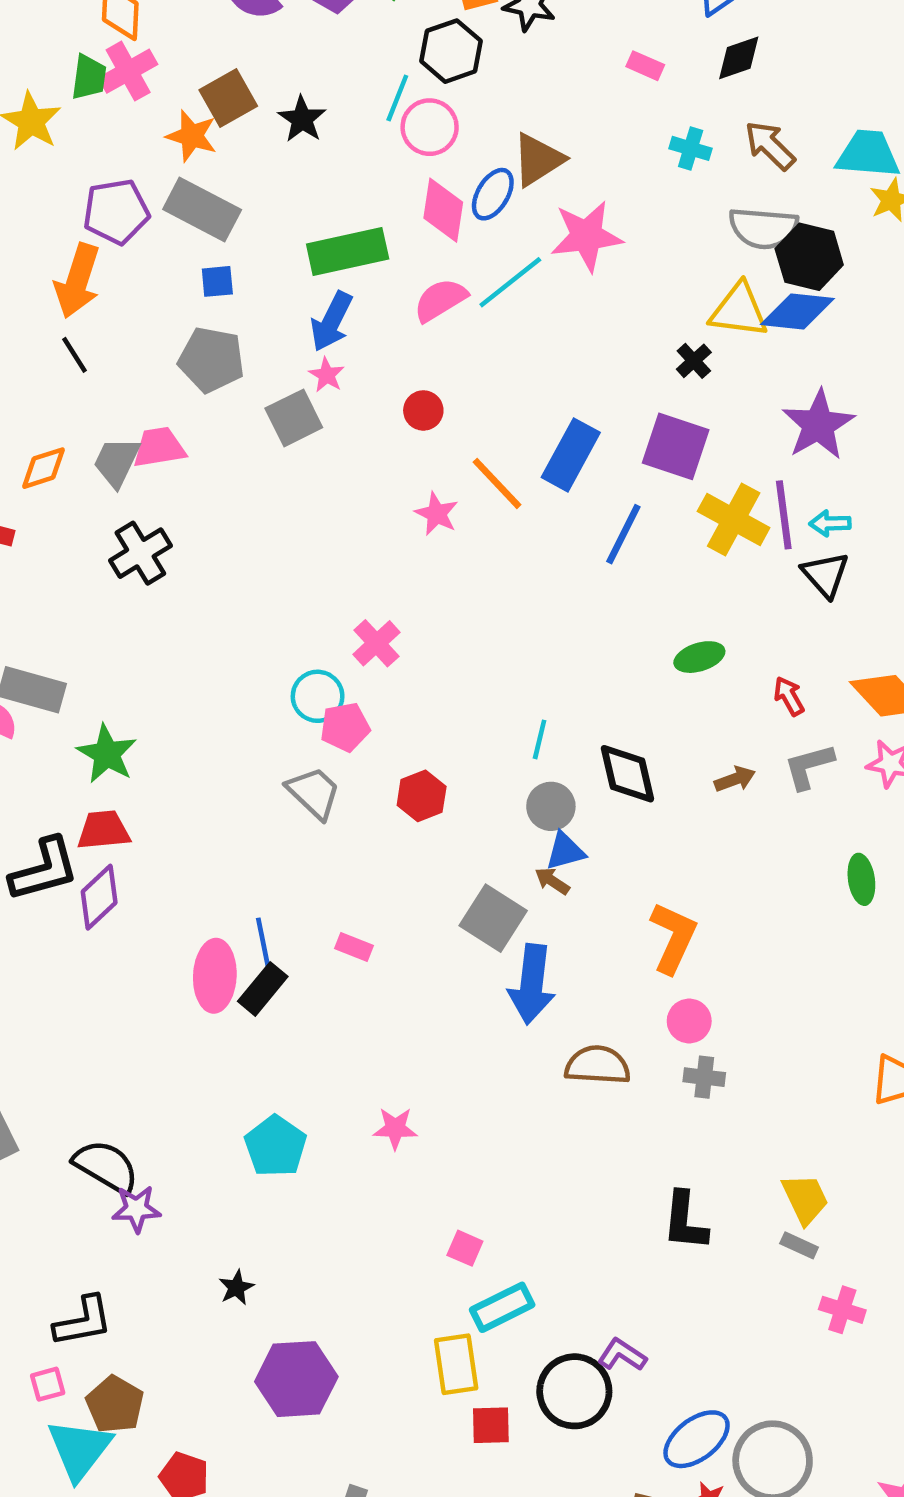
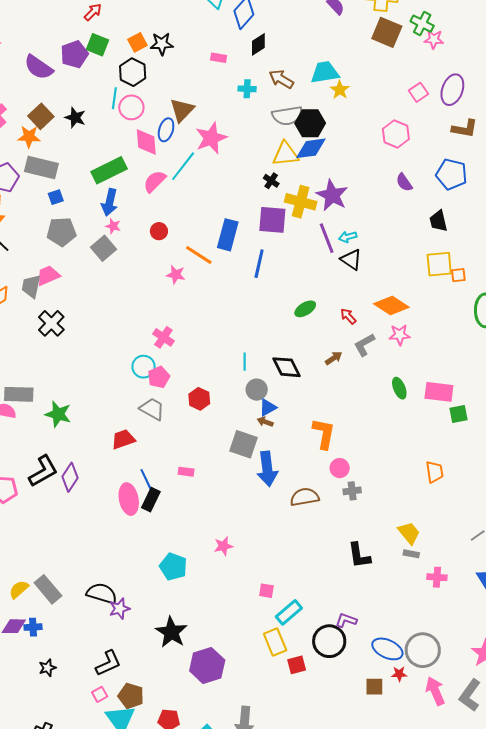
yellow cross: (734, 519) -> (301, 202), moved
red trapezoid: (103, 830) -> (123, 439), moved
black star: (236, 1288) -> (171, 632), size x2.0
blue ellipse: (697, 1439) -> (387, 649), turned 76

